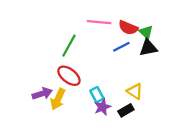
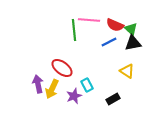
green line: (69, 46) -> (74, 30), moved, turned -35
yellow triangle: (135, 91) -> (127, 71), moved
purple arrow: (42, 94) -> (38, 84), turned -84
purple star: (102, 107) -> (74, 96), moved

